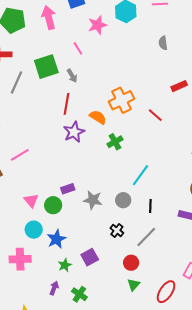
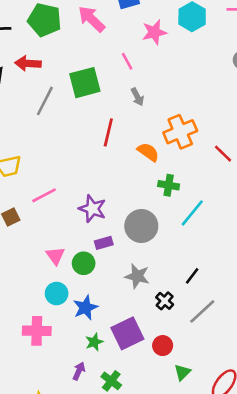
pink arrow: (49, 18) -> (91, 19), turned -35
gray arrow: (72, 76) -> (137, 97), moved
purple star: (74, 132) -> (92, 209), moved, turned -30
green cross: (115, 142) -> (169, 185), turned 35
cyan line: (141, 175) -> (192, 213), moved
gray star: (93, 200) -> (137, 276), moved
gray circle: (123, 200) -> (141, 226), moved, size x1.6
black line: (150, 206) -> (192, 276), moved, turned 32
purple square: (90, 257) -> (127, 333), size x1.4
red circle: (131, 263) -> (163, 346), moved

